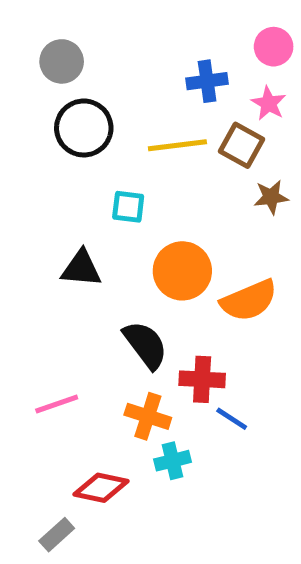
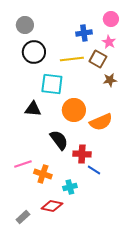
cyan square: (128, 207) -> (52, 84), size x1.6
orange cross: (148, 416) -> (43, 174), moved
red diamond: (101, 488) -> (52, 206), moved

